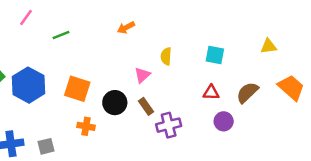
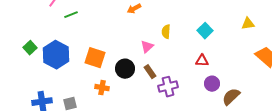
green line: (61, 35) -> (71, 15), moved
cyan square: (215, 55) -> (205, 31), turned 35
brown semicircle: (247, 93) -> (231, 97), moved

